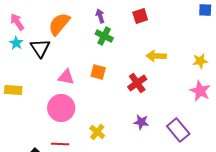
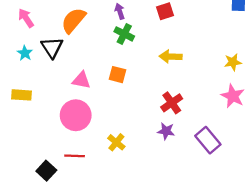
cyan star: (16, 43) -> (25, 53), moved
yellow arrow: (156, 56) -> (171, 56), moved
red cross: (137, 83) -> (172, 103), moved

